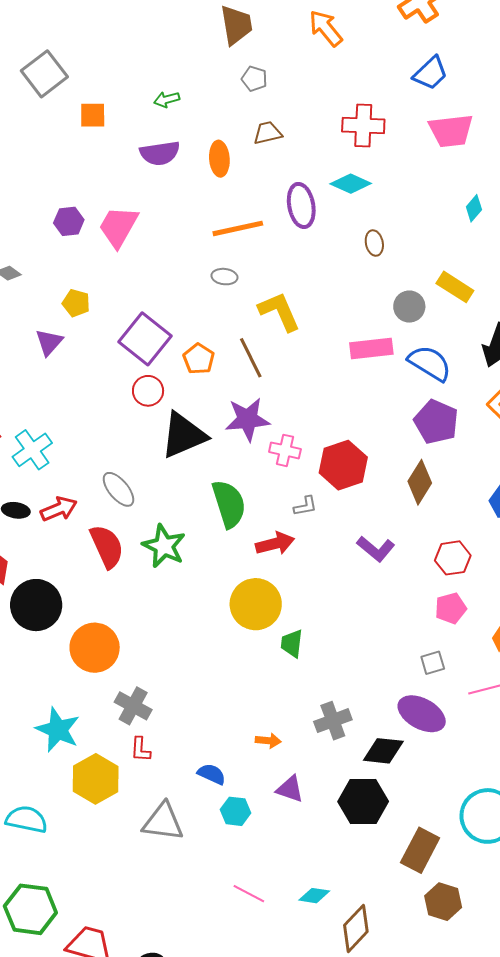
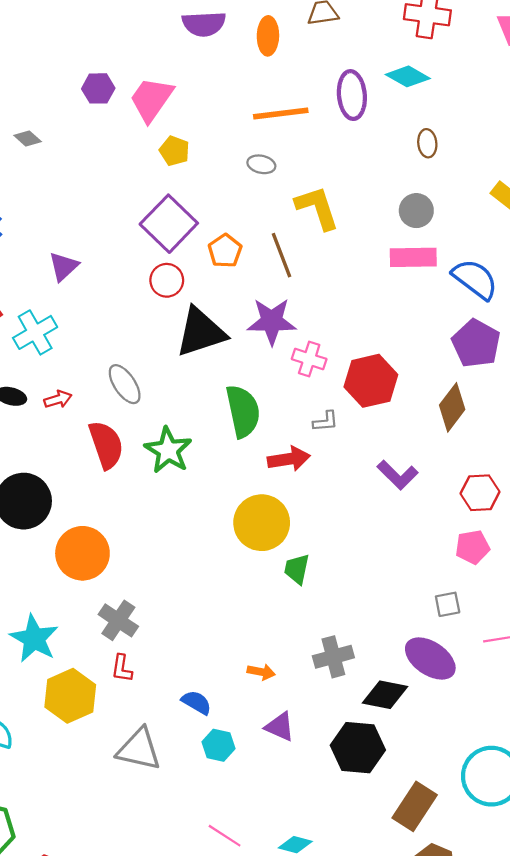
yellow pentagon: (76, 303) -> (174, 151), moved
gray circle: (409, 307) -> (416, 211), moved
purple triangle: (49, 342) -> (64, 267), moved
red arrow: (59, 509) -> (58, 399), size x0.7

